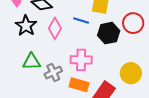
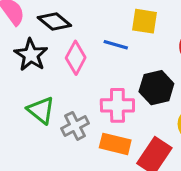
black hexagon: (109, 33) -> (156, 88), moved
green triangle: (32, 62) -> (41, 110), turned 42

